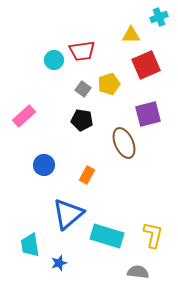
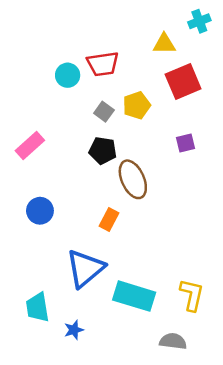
purple square: (148, 114) -> (186, 143), size x0.6
brown ellipse: (124, 143) -> (133, 179), moved
blue circle: (44, 165) -> (40, 211), moved

